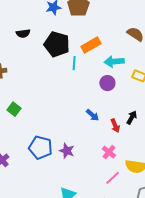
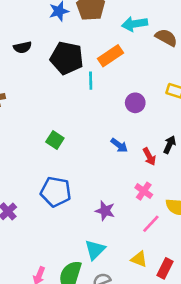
cyan arrow: (114, 62) -> (135, 24), moved
green square: (14, 109) -> (55, 140), moved
purple star: (67, 151) -> (105, 211), moved

